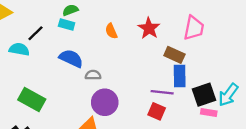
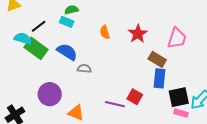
purple line: (162, 92) -> (115, 104), moved
green rectangle: (32, 99) -> (36, 48), moved
purple circle: (105, 102) -> (50, 94), moved
red square: (157, 111) -> (135, 97), moved

